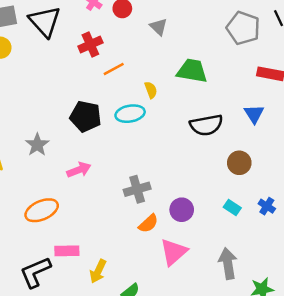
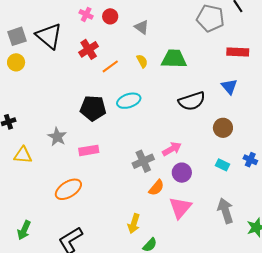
yellow semicircle: (151, 90) -> (142, 61), moved
pink arrow: (79, 170) -> (172, 149), moved
pink rectangle: (67, 251) -> (89, 150), moved
yellow arrow: (98, 271) -> (134, 224), moved

